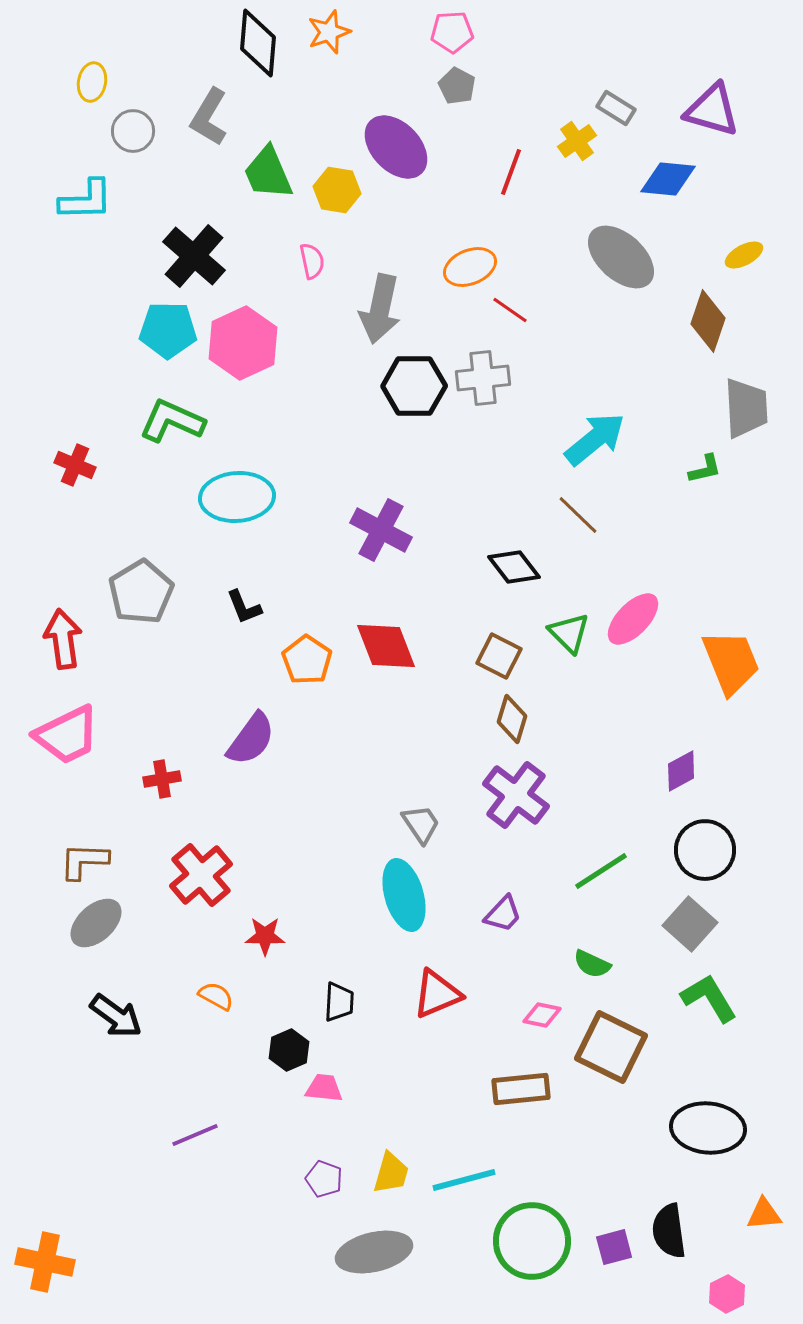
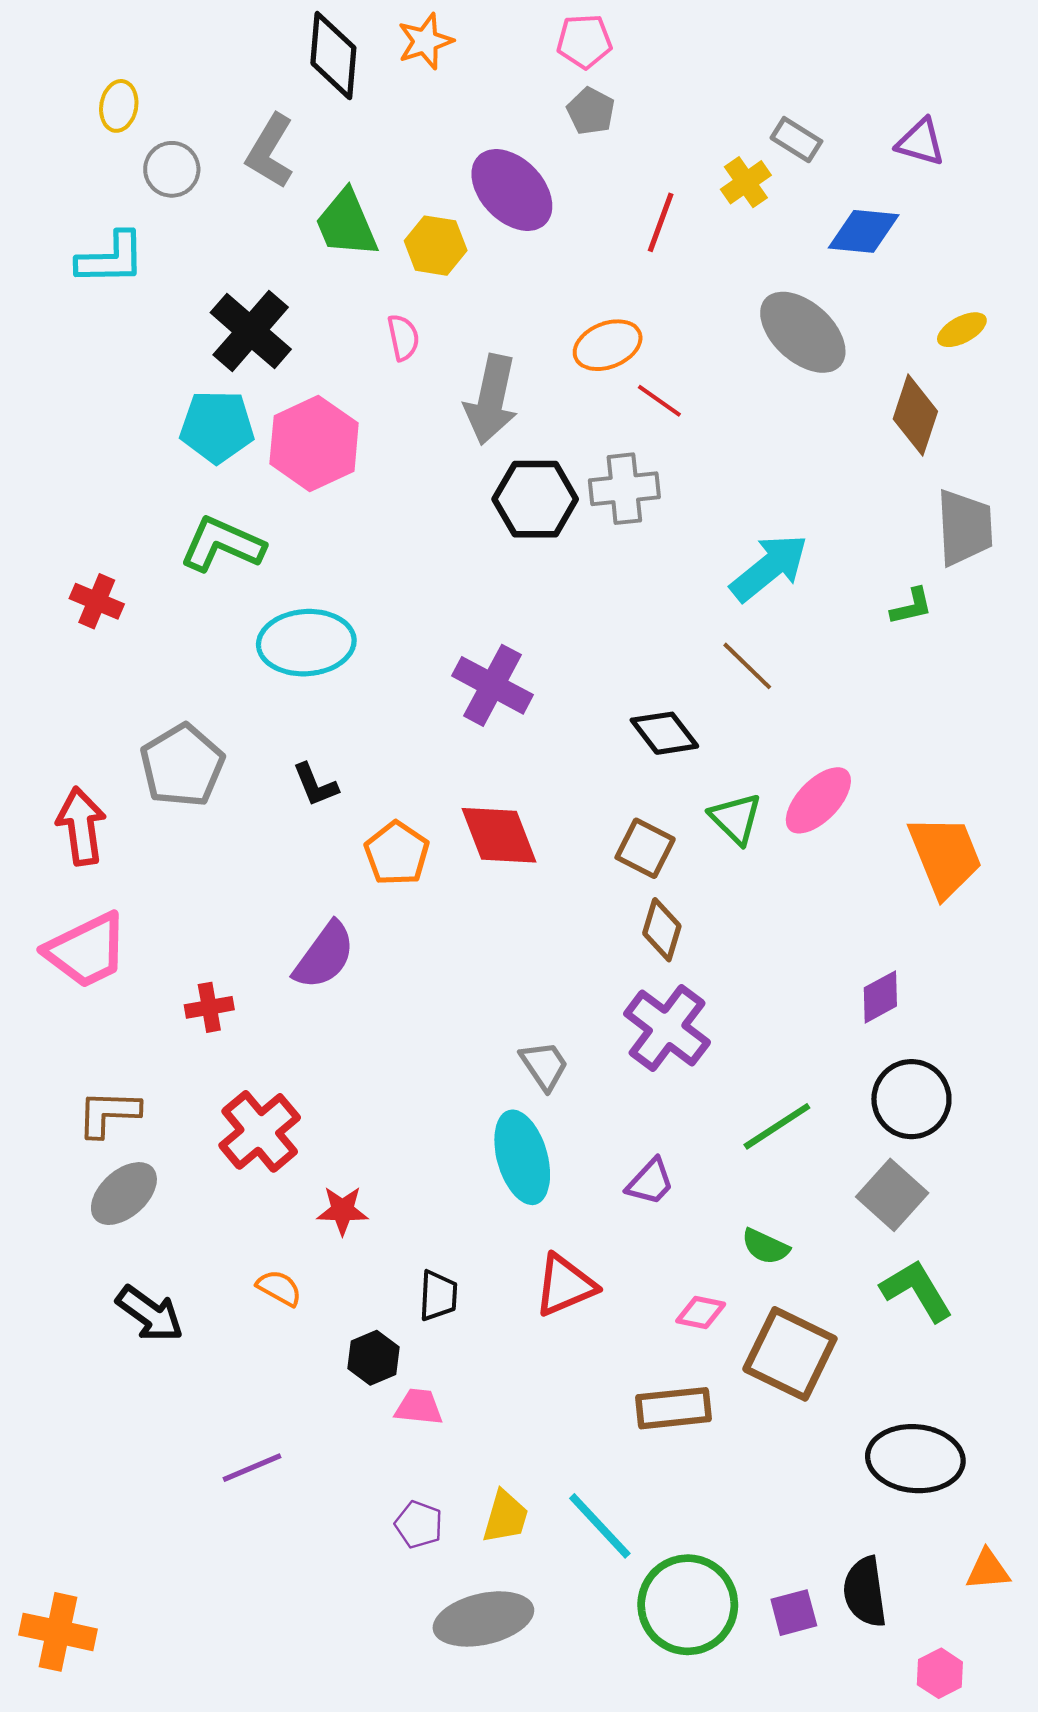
purple triangle: (712, 110) -> (921, 142), size x0.7
cyan line: (464, 1180) -> (600, 1526), turned 62

